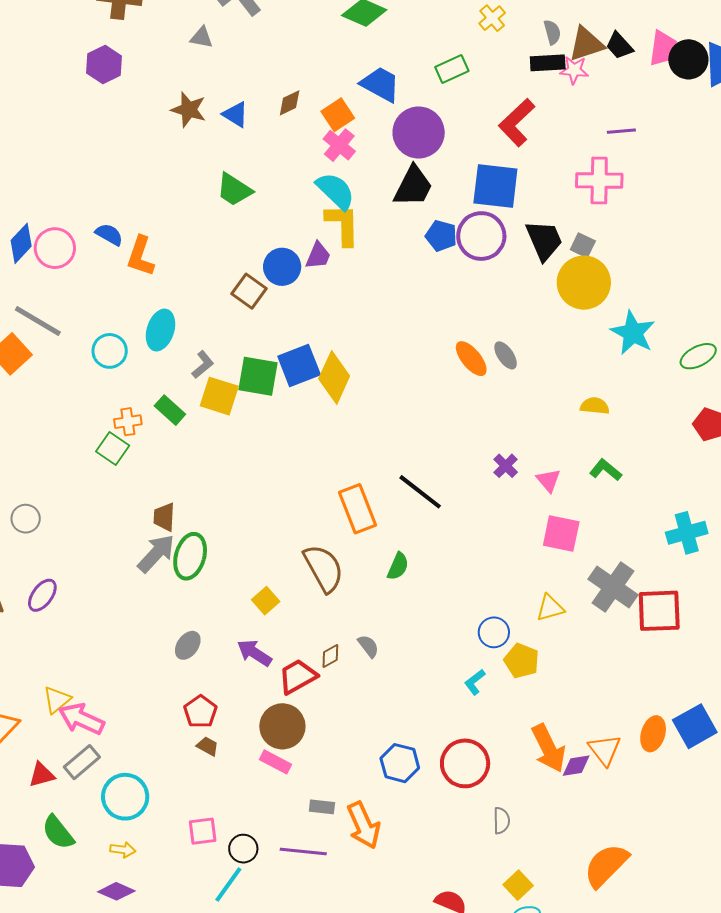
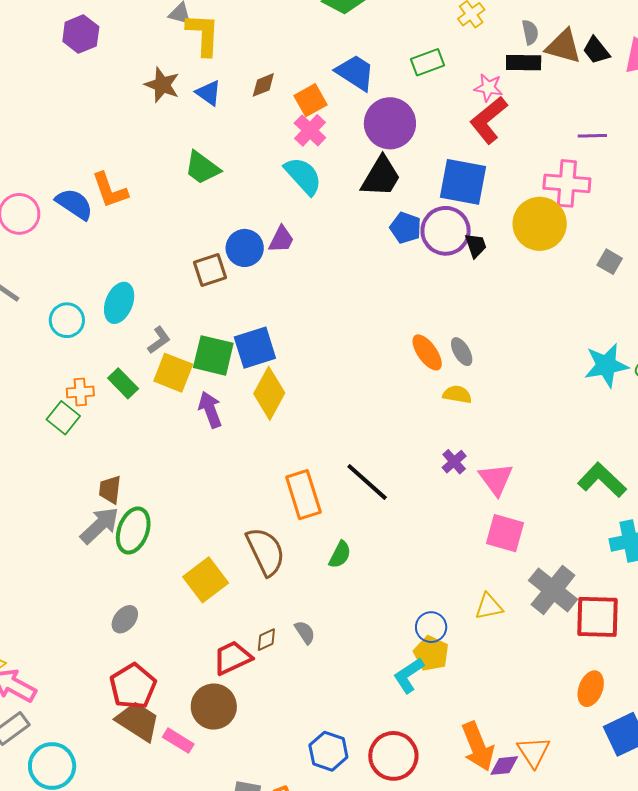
brown triangle: (586, 44) -> (563, 46), turned 30
pink star: (574, 70) -> (488, 88), moved
yellow L-shape: (343, 225) -> (203, 34), moved
blue semicircle: (109, 235) -> (74, 204), size x1.4
black trapezoid: (544, 240) -> (476, 245), moved, size x0.6
gray square: (583, 245) -> (610, 262), moved
orange L-shape: (140, 256) -> (110, 190), moved, turned -42
yellow circle: (584, 283) -> (540, 224), moved
brown square: (249, 291) -> (210, 270), turned 32
cyan star: (633, 333) -> (606, 365), moved, turned 30
yellow diamond: (334, 377) -> (269, 393), moved
yellow semicircle: (595, 406) -> (457, 394), moved
green L-shape: (606, 470) -> (602, 480), moved, size x1.5
pink triangle: (548, 480) -> (496, 479), size x1.4
yellow square: (266, 601) -> (206, 580), size x1.6
purple arrow: (254, 653) -> (210, 410), moved, turned 33
yellow pentagon: (522, 661) -> (431, 653), moved
cyan L-shape: (475, 682) -> (409, 675), size x1.4
red pentagon: (200, 712) -> (133, 686), size x1.4
orange ellipse: (653, 734) -> (591, 689), moved
brown trapezoid: (208, 746) -> (138, 721), size x2.0
pink rectangle: (275, 762) -> (178, 741), moved

